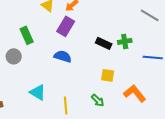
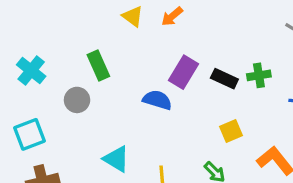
purple rectangle: (66, 26) -> (184, 72), moved
yellow square: (108, 75) -> (231, 131), turned -32

